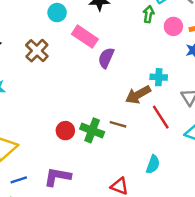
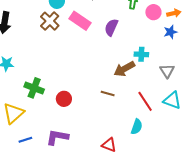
brown cross: (37, 51) -> (50, 21), moved
purple semicircle: (106, 58) -> (111, 27), moved
red line: (161, 117) -> (145, 101), moved
green cross: (92, 130) -> (34, 88), moved

